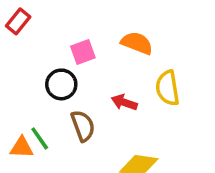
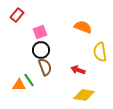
pink square: (83, 52) -> (40, 32), moved
red arrow: (124, 102) -> (78, 70), moved
brown semicircle: (83, 126) -> (45, 67), moved

